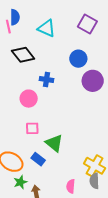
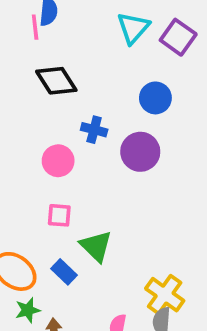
cyan triangle: (47, 28) -> (133, 28), moved, turned 42
purple circle: (93, 81) -> (140, 152), moved

